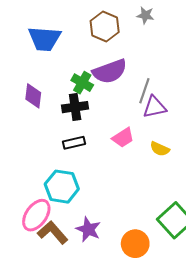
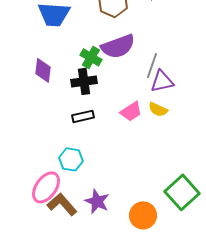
yellow semicircle: (160, 149) -> (158, 109), moved
cyan hexagon: (62, 187) -> (71, 159), size x0.7

